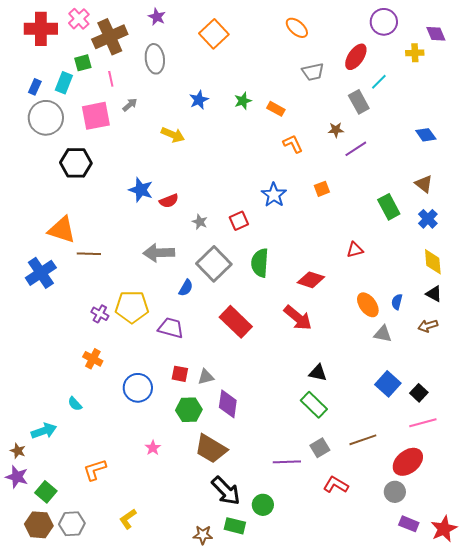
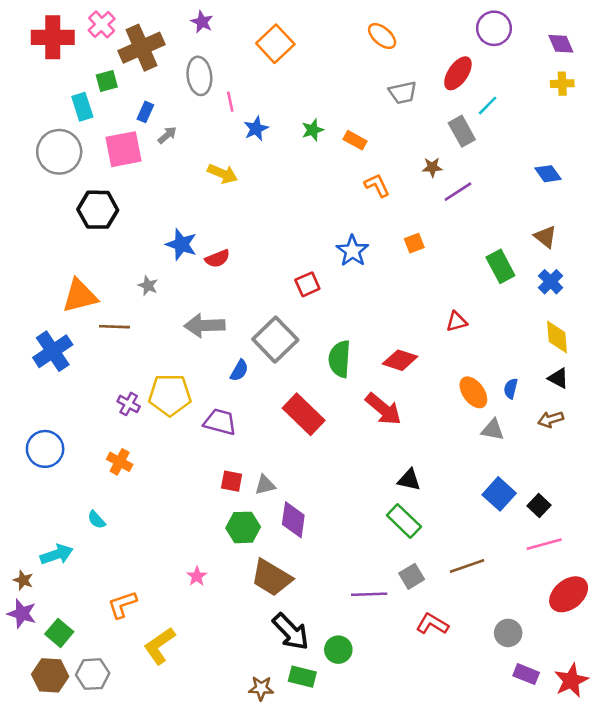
yellow cross: (415, 53) -> (562, 84), moved
pink line: (111, 79) -> (230, 102), moved
cyan rectangle: (64, 83) -> (82, 107), turned -40
blue rectangle: (35, 87) -> (145, 112), moved
gray star: (200, 222) -> (148, 286), moved
orange triangle: (62, 230) -> (80, 296), turned -32
green semicircle: (260, 263) -> (340, 359), moved
blue circle: (138, 388) -> (45, 449), moved
red ellipse: (408, 462) -> (569, 594), moved
yellow L-shape: (128, 519) -> (160, 646), moved, size x1.4

